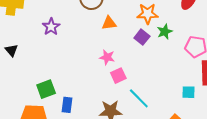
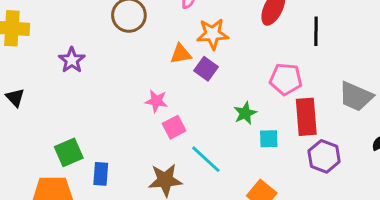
orange triangle: (109, 23) -> (181, 54), moved
green star: (165, 32) -> (245, 113), moved
cyan square: (189, 92) -> (269, 139), moved

